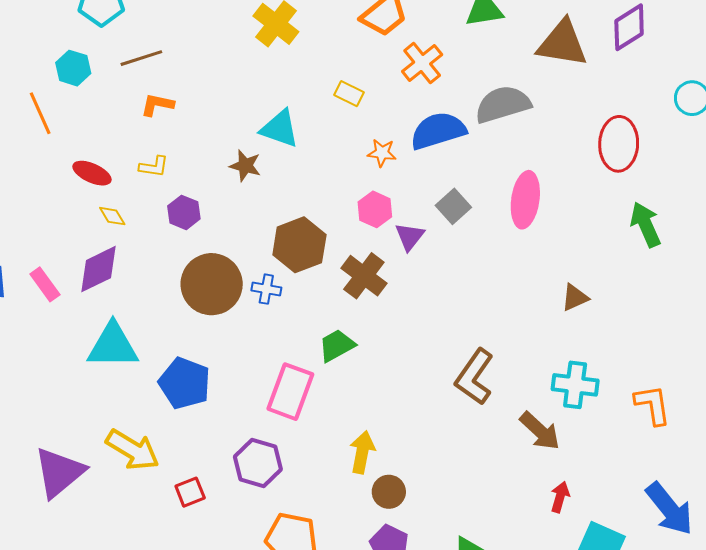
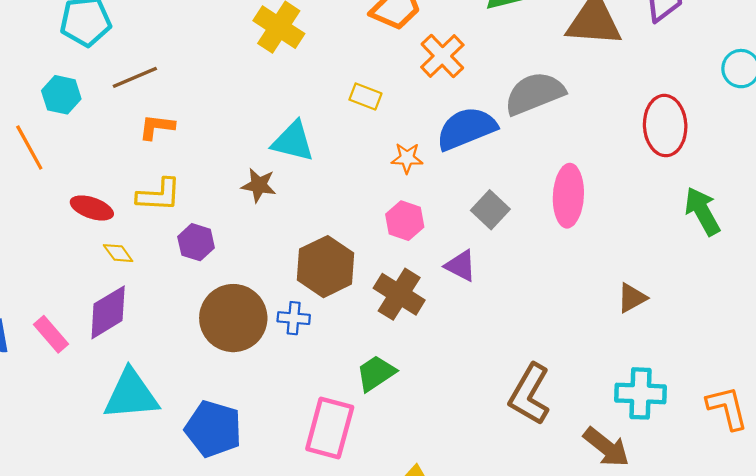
yellow L-shape: (154, 167) -> (159, 195), size x1.4
purple triangle: (410, 237) -> (461, 266), moved, turned -36

